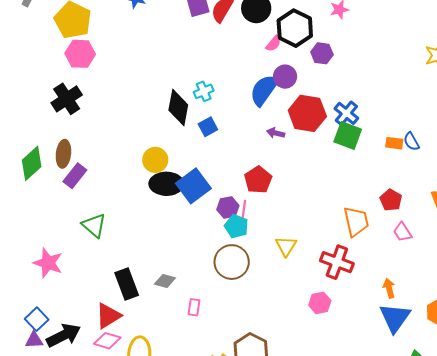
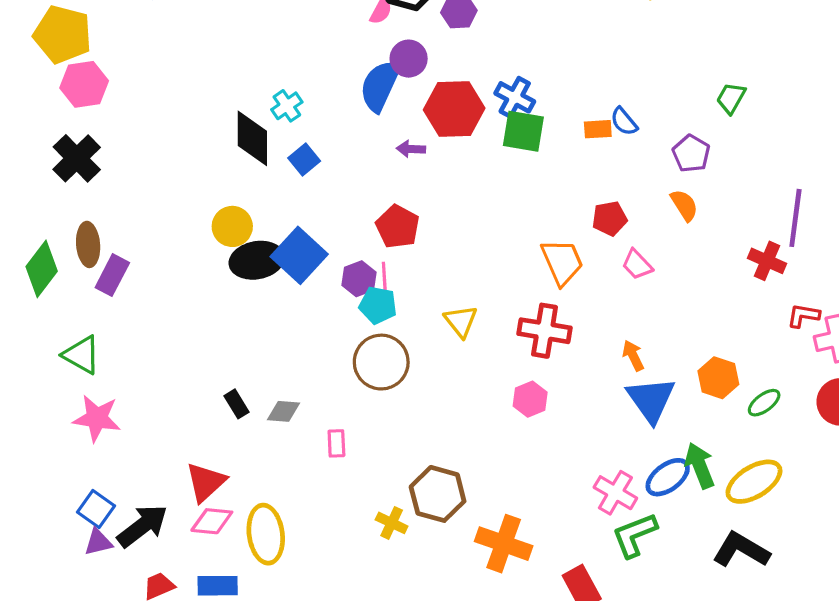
red pentagon: (391, 200) -> (610, 218), turned -30
green triangle: (94, 225) -> (82, 355), moved
black rectangle: (127, 284) -> (237, 404), moved, size x0.6

